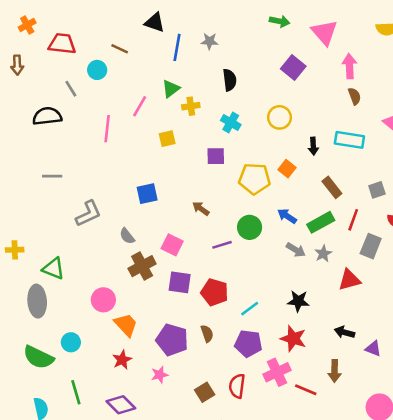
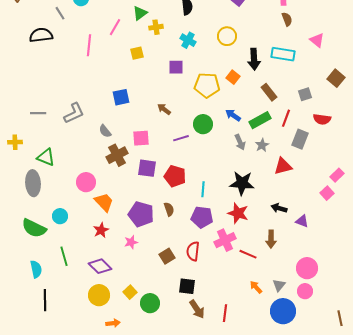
black arrow: (313, 146) -> (254, 59), size x1.5
gray line: (52, 176) -> (38, 113), moved
pink square: (172, 245) -> (141, 138), turned -30
gray arrow: (296, 250) -> (240, 142), turned 35
black star: (298, 301) -> (242, 183), size x1.4
cyan line: (250, 309) -> (203, 189), turned -49

